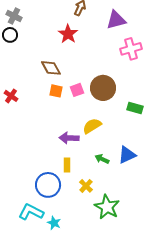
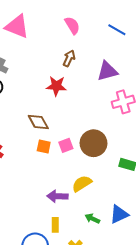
red star: (68, 34) -> (56, 86), turned -30

